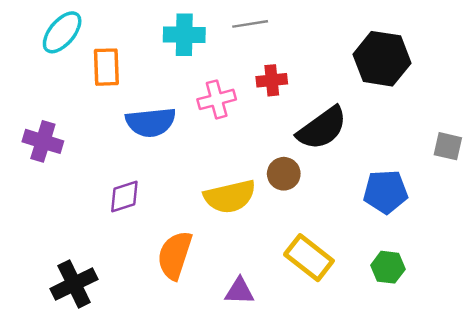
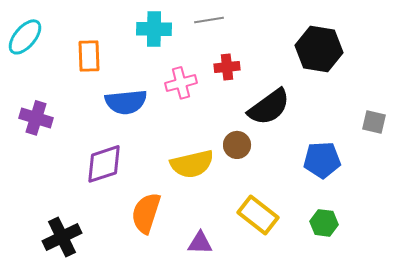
cyan ellipse: (62, 32) -> (25, 37), moved
purple diamond: (124, 197) -> (104, 164), size x1.4

